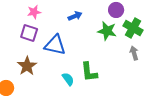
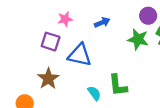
pink star: (34, 12) -> (65, 19), moved

